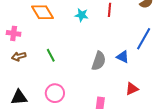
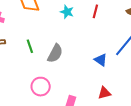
gray semicircle: (99, 61) -> (55, 53), moved
pink circle: (55, 93) -> (41, 87), moved

